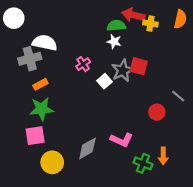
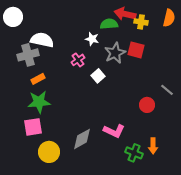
white star: (114, 42) -> (92, 39), moved
red square: (139, 66) -> (136, 50), moved
gray star: (123, 70) -> (115, 53), moved

